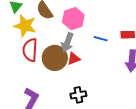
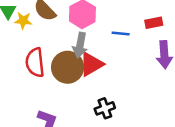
yellow star: (25, 26) -> (23, 21), moved, size x0.6
red triangle: (74, 59) -> (91, 64), size x1.5

